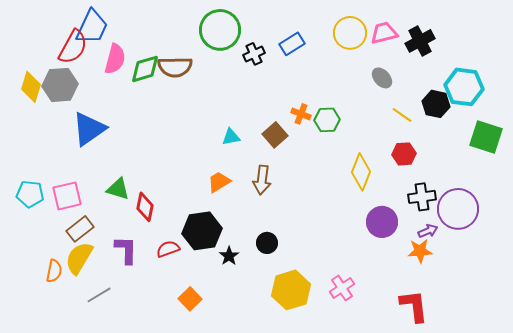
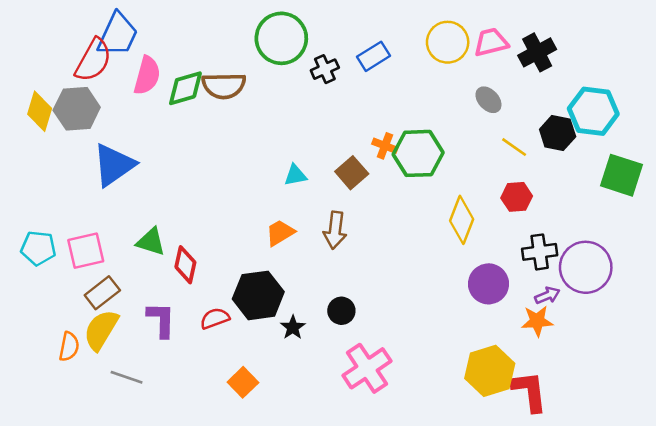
green hexagon: (327, 120) -> (418, 153), size x1.5
pink cross: (342, 288) -> (367, 368), moved, size x1.5
yellow hexagon: (291, 290) -> (490, 371), moved
gray line: (99, 295) -> (127, 377), turned 50

